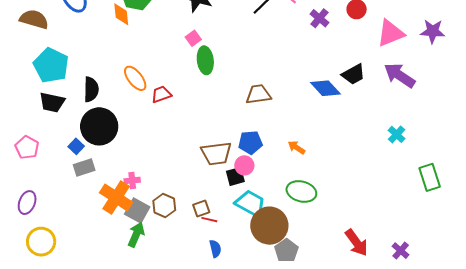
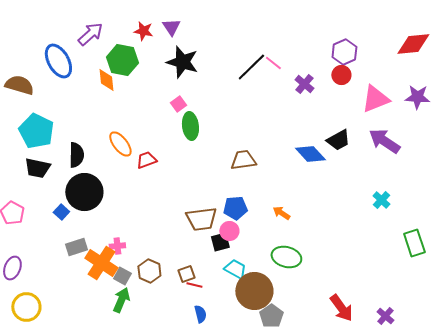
gray rectangle: (84, 167) -> (76, 247), moved
cyan trapezoid: (250, 204) -> (235, 269), size x0.7
gray square: (137, 211) -> (122, 276), size x0.7

